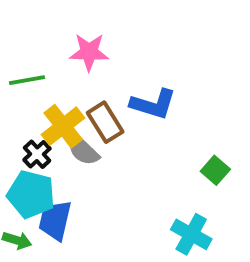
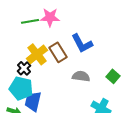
green line: (27, 80) -> (30, 21), moved
blue L-shape: (153, 104) -> (82, 43), turned 45
gray semicircle: (83, 150) -> (81, 76), moved, turned 144

